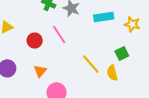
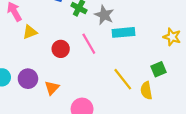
cyan rectangle: (104, 17) -> (124, 32), moved
orange triangle: (40, 71) -> (52, 88), moved

